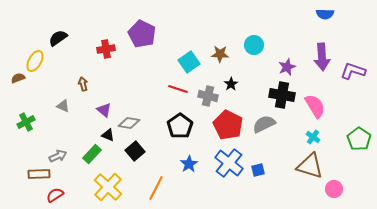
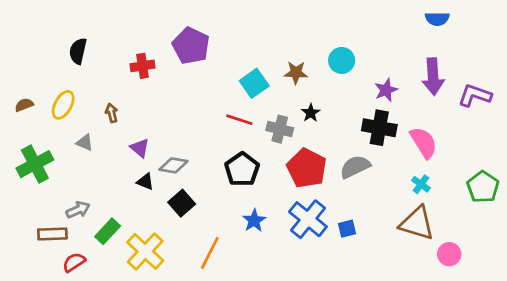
black semicircle: (58, 38) -> (78, 51), turned -42
yellow ellipse: (35, 61) -> (63, 105), moved
green cross: (26, 122) -> (35, 164), size x1.5
green rectangle: (92, 154) -> (108, 231), moved

